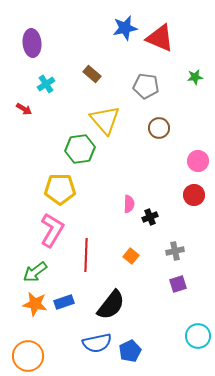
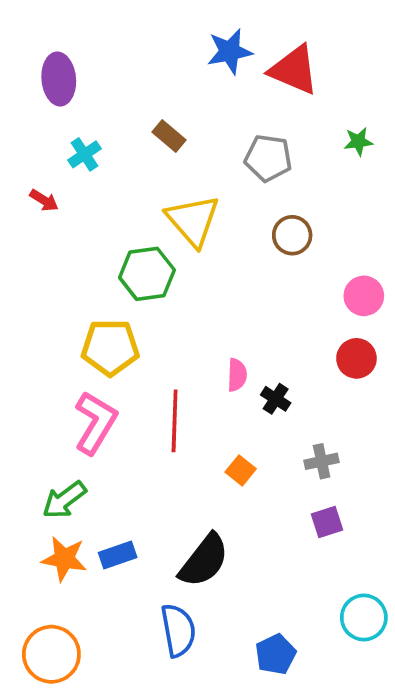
black cross: (150, 217) -> (276, 399), turned -35
red line: (86, 255) -> (175, 421), moved
blue semicircle: (97, 343) -> (178, 630), turned -88
blue pentagon: (130, 351) -> (276, 654), moved

